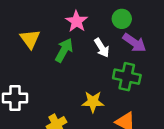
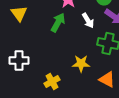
yellow triangle: (30, 39) -> (19, 14), moved

